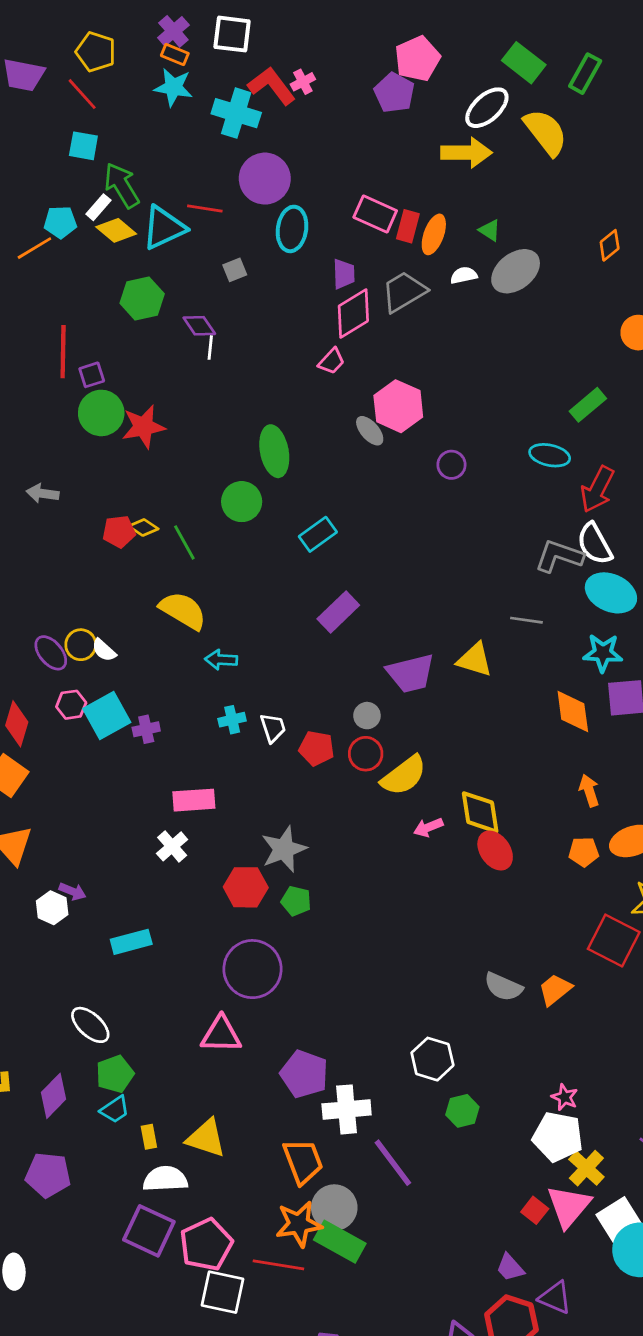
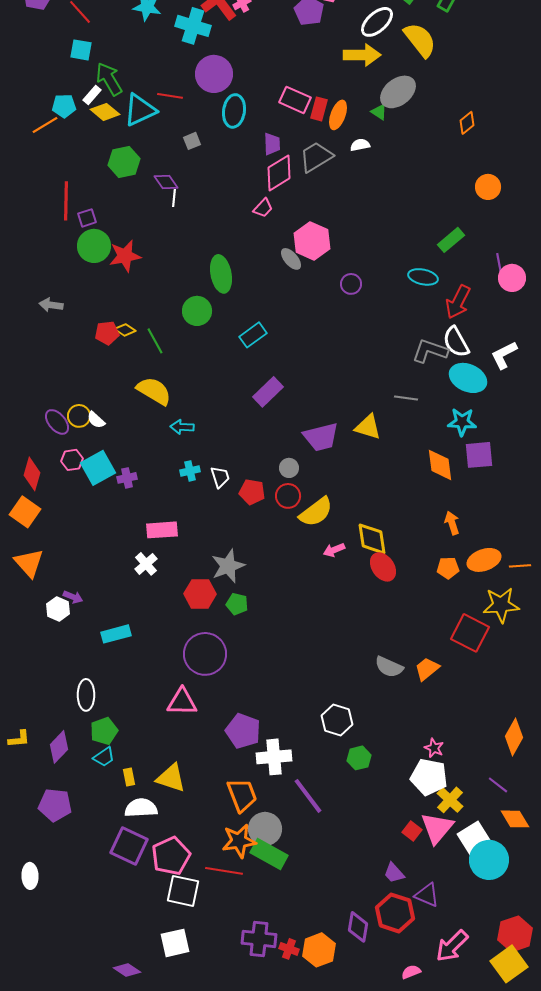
gray ellipse: (516, 271) -> (398, 92), moved
white ellipse: (90, 1025) -> (86, 695), turned 48

